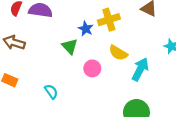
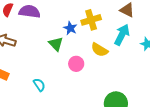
cyan arrow: (140, 69) -> (122, 35), moved

